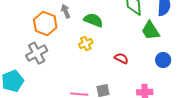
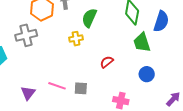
green semicircle: (93, 20) -> (89, 18), turned -102
red semicircle: (121, 58) -> (107, 62), turned -80

